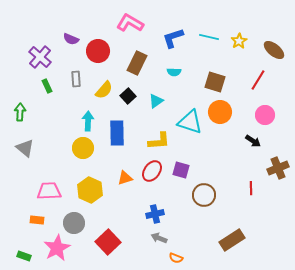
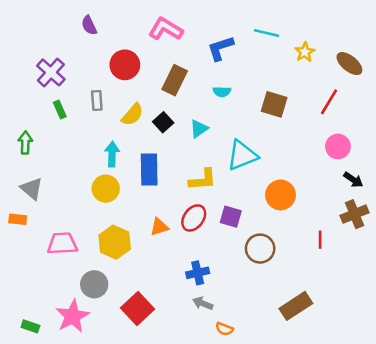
cyan line: (209, 37) -> (266, 33), moved
purple semicircle: (71, 39) -> (89, 25), moved, turned 42
orange circle: (220, 112) -> (281, 195), moved
cyan triangle: (190, 122) -> (242, 155), turned -40
black arrow: (253, 141) -> (353, 180), moved
orange rectangle: (37, 220) -> (18, 219), moved

